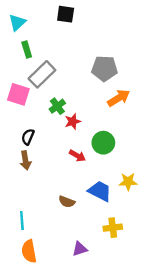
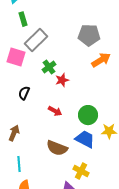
green circle: (103, 143) -> (88, 115), moved
red arrow: (77, 156) -> (55, 111), moved
brown arrow: (25, 160) -> (14, 133), moved, turned -147
brown semicircle: (67, 202) -> (57, 148), size x1.5
yellow cross: (113, 228) -> (81, 171), moved, turned 35

